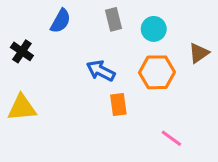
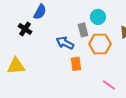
gray rectangle: (114, 19) -> (83, 30), moved
black cross: (22, 51) -> (25, 29), moved

